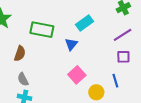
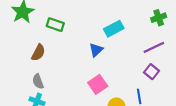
green rectangle: (42, 30) -> (55, 25), moved, size x0.7
purple square: (123, 57) -> (151, 72), turned 32

